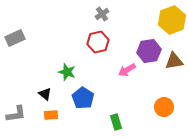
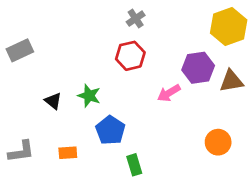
black triangle: (45, 94) -> (53, 101), moved
green rectangle: (116, 122) -> (134, 165), moved

